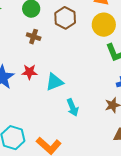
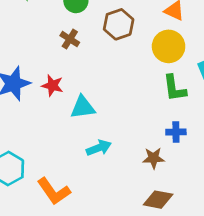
cyan arrow: (73, 108) -> (99, 148), turned -102

